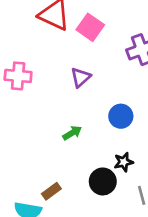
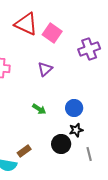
blue circle: (121, 116) -> (74, 108), moved
green arrow: (72, 133) -> (39, 109), turned 64

